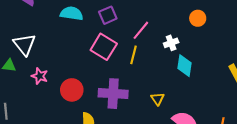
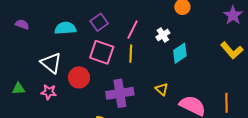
white triangle: (24, 44) -> (51, 63), moved
cyan diamond: (185, 66) -> (180, 53), turned 60
red circle: (72, 90) -> (79, 77), moved

